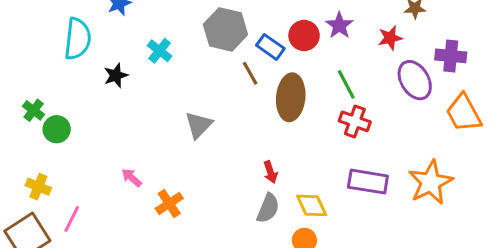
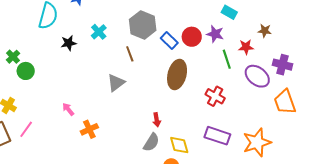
purple star: (339, 25) -> (215, 34), turned -30
brown line: (250, 73) -> (130, 54), moved
purple ellipse: (415, 80) -> (257, 76), turned -30
green line: (346, 84) -> (227, 59), moved

